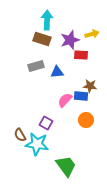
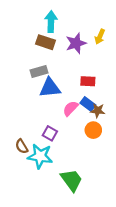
yellow arrow: (92, 34) -> (100, 37), turned 128
red rectangle: (81, 55) -> (88, 81), moved
blue triangle: (57, 72) -> (50, 88), moved, size x1.5
brown star: (90, 86) -> (98, 111), moved
blue rectangle: (81, 96) -> (88, 104), turned 32

